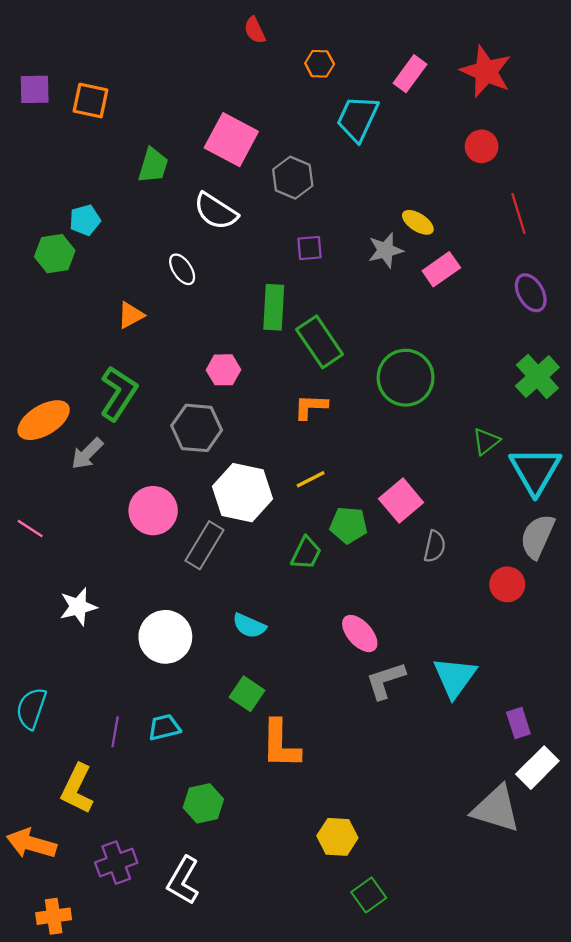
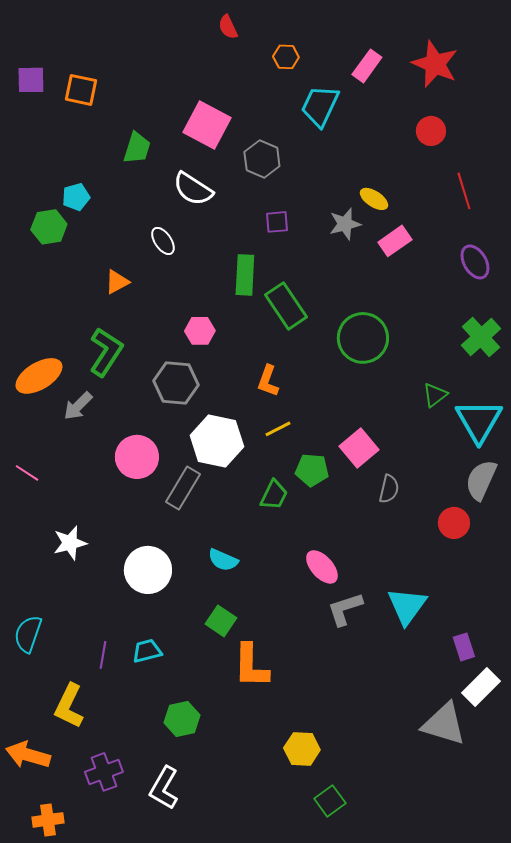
orange L-shape: (311, 407) -> (268, 381), moved, turned -72

